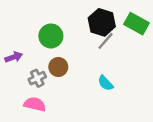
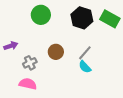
green circle: (51, 36) -> (41, 15), moved
gray line: (105, 41) -> (85, 53), moved
brown circle: (58, 67) -> (56, 52), moved

